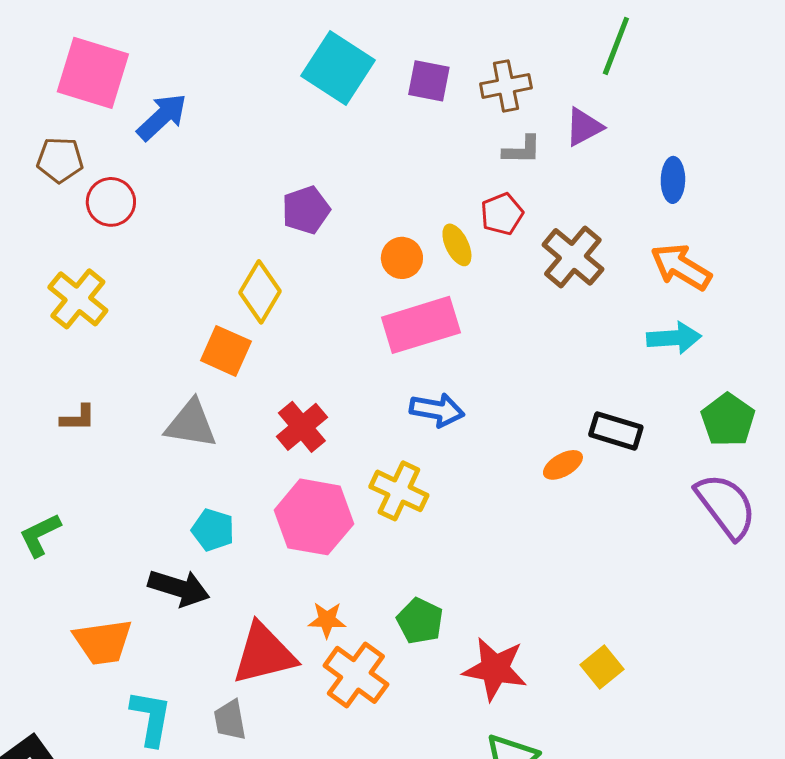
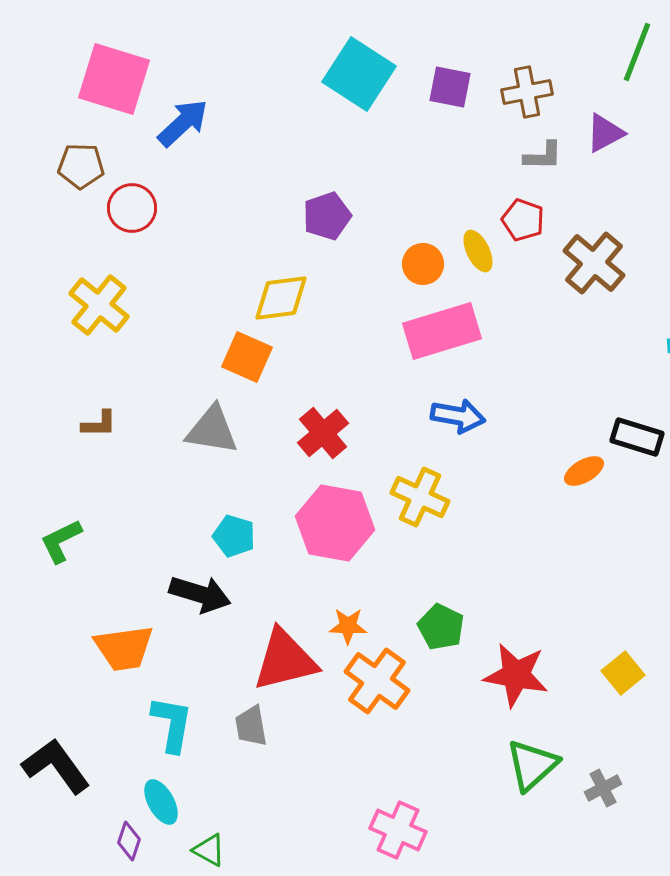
red pentagon: (502, 214) -> (523, 220), turned -30
yellow diamond: (260, 292) -> (281, 298), turned 52

